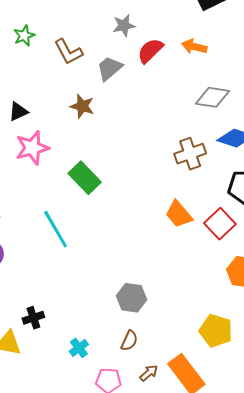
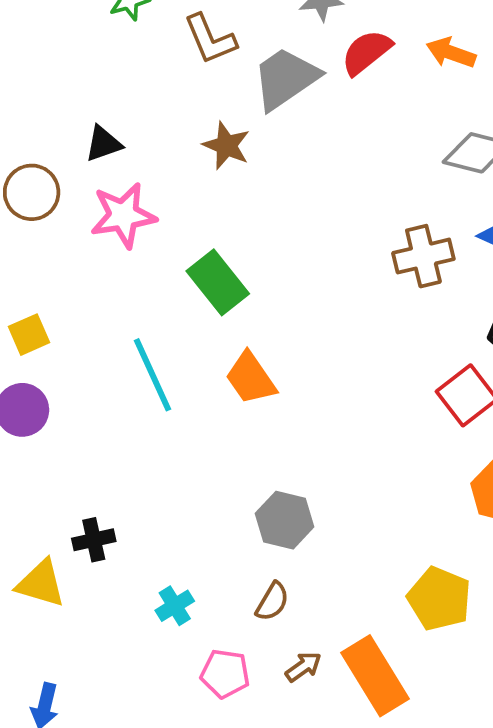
gray trapezoid: (110, 68) -> (286, 78), size x1.4
orange trapezoid: (179, 214) -> (251, 378), moved

